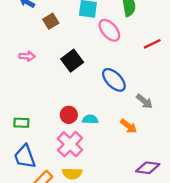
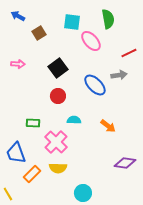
gray arrow: (144, 101) -> (119, 75), moved, turned -49
red circle: (69, 115) -> (58, 96), moved
green rectangle: (21, 123) -> (33, 123), moved

